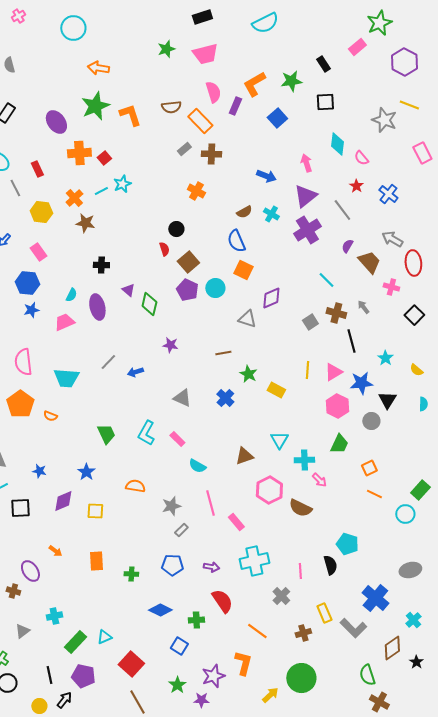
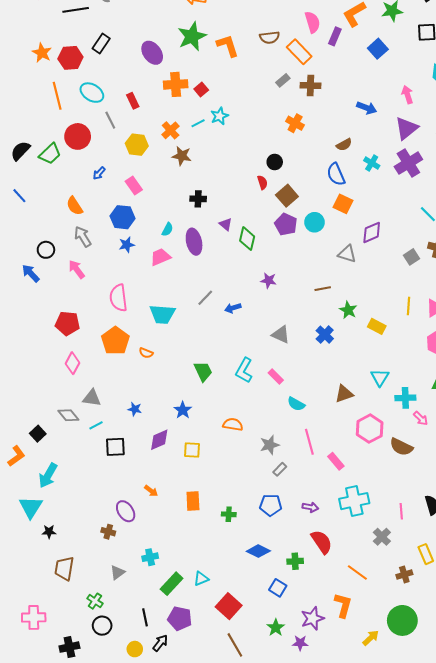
cyan cross: (271, 214) -> (372, 163), moved

